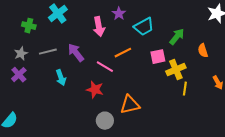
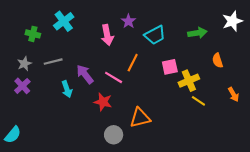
green arrow: (177, 37) -> (197, 33), moved, turned 42
purple arrow: (76, 53) -> (85, 74), moved
orange line: (123, 53) -> (133, 63), turned -36
yellow line: (185, 89) -> (198, 101), turned -64

